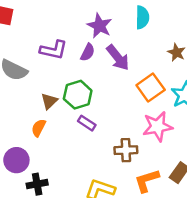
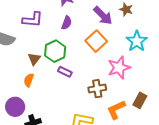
purple semicircle: (88, 52) -> (67, 23), moved
purple arrow: (118, 58) -> (103, 16), moved
orange square: (151, 88) -> (96, 41), moved

